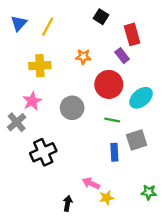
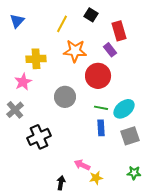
yellow line: (48, 27) -> (62, 24), moved
orange star: (83, 57) -> (75, 51), size x1.6
cyan ellipse: (141, 98) -> (124, 109), moved
pink star: (32, 101) -> (23, 82), moved
gray square: (137, 140) -> (130, 136), moved
blue rectangle: (114, 152) -> (101, 128), moved

